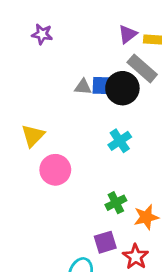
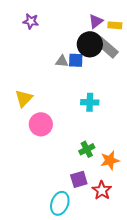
black circle: (122, 88) -> (90, 44), moved
cyan cross: (120, 141) -> (90, 102), turned 36

